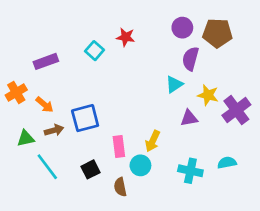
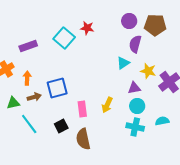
cyan square: (95, 51) -> (64, 38), size x1.5
orange arrow: (45, 105) -> (27, 78), turned -128
cyan circle: (140, 165) -> (137, 106), moved
brown semicircle: (120, 187) -> (83, 139), size x1.5

